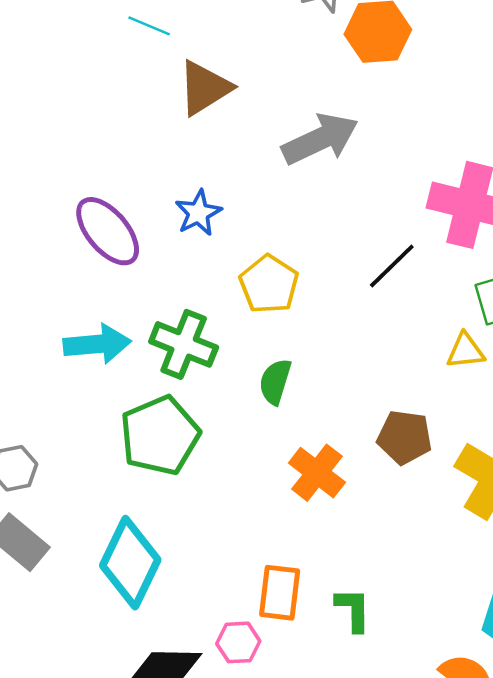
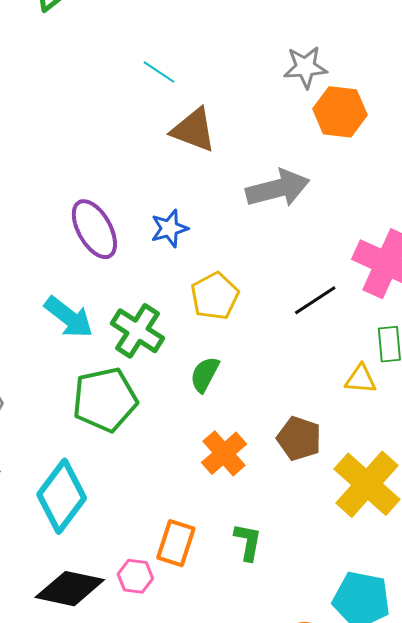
brown triangle: (205, 88) -> (194, 130), turned 42
cyan arrow: (97, 344) -> (69, 317), turned 32
green L-shape: (353, 610) -> (248, 542), moved

